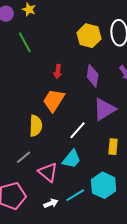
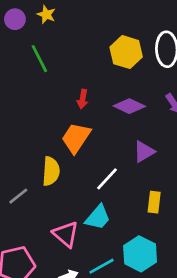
purple diamond: (93, 76) -> (129, 106), turned -75
purple triangle: (104, 109) -> (144, 152), size x0.7
gray line: (24, 157) -> (18, 196), moved

